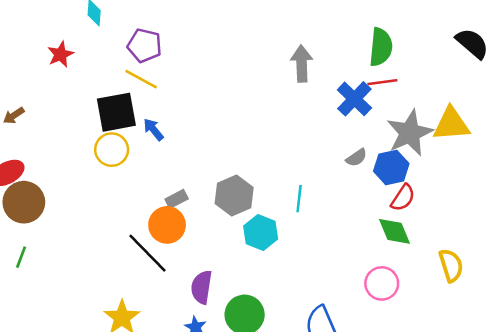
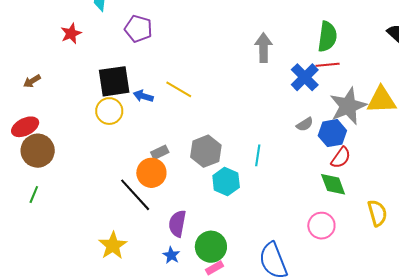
yellow line: (141, 79) -> (179, 89), moved
blue arrow: (153, 130) -> (143, 96), turned -36

